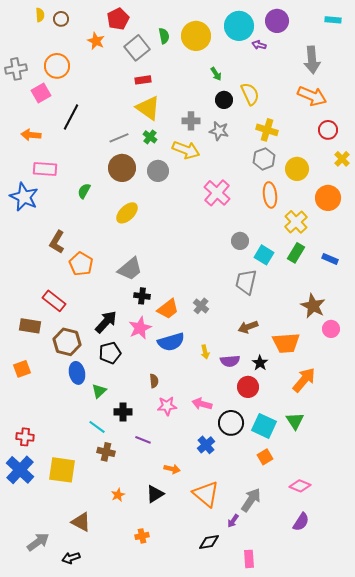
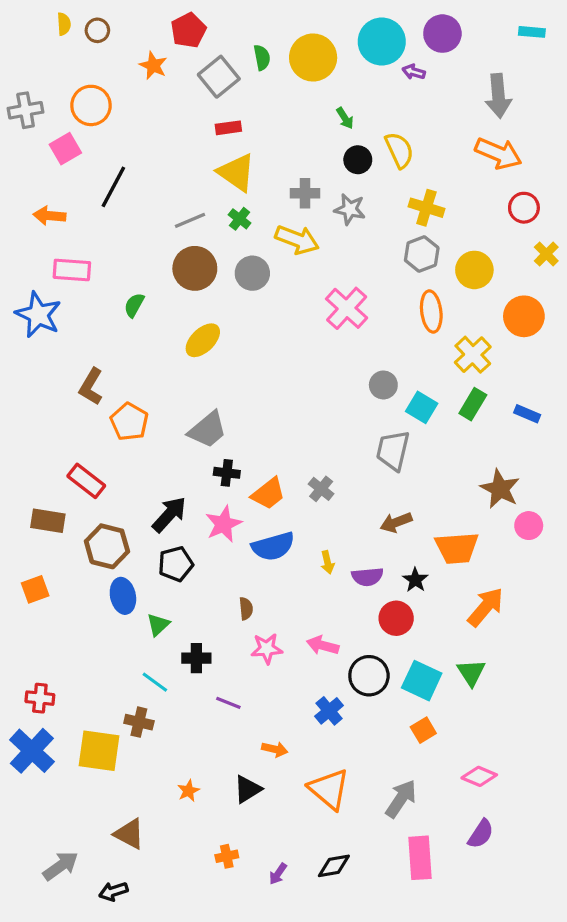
brown cross: (106, 452) -> (139, 722), moved
purple arrow: (233, 521) -> (278, 874), moved
pink rectangle: (249, 559) -> (420, 858), moved, size x1.5

